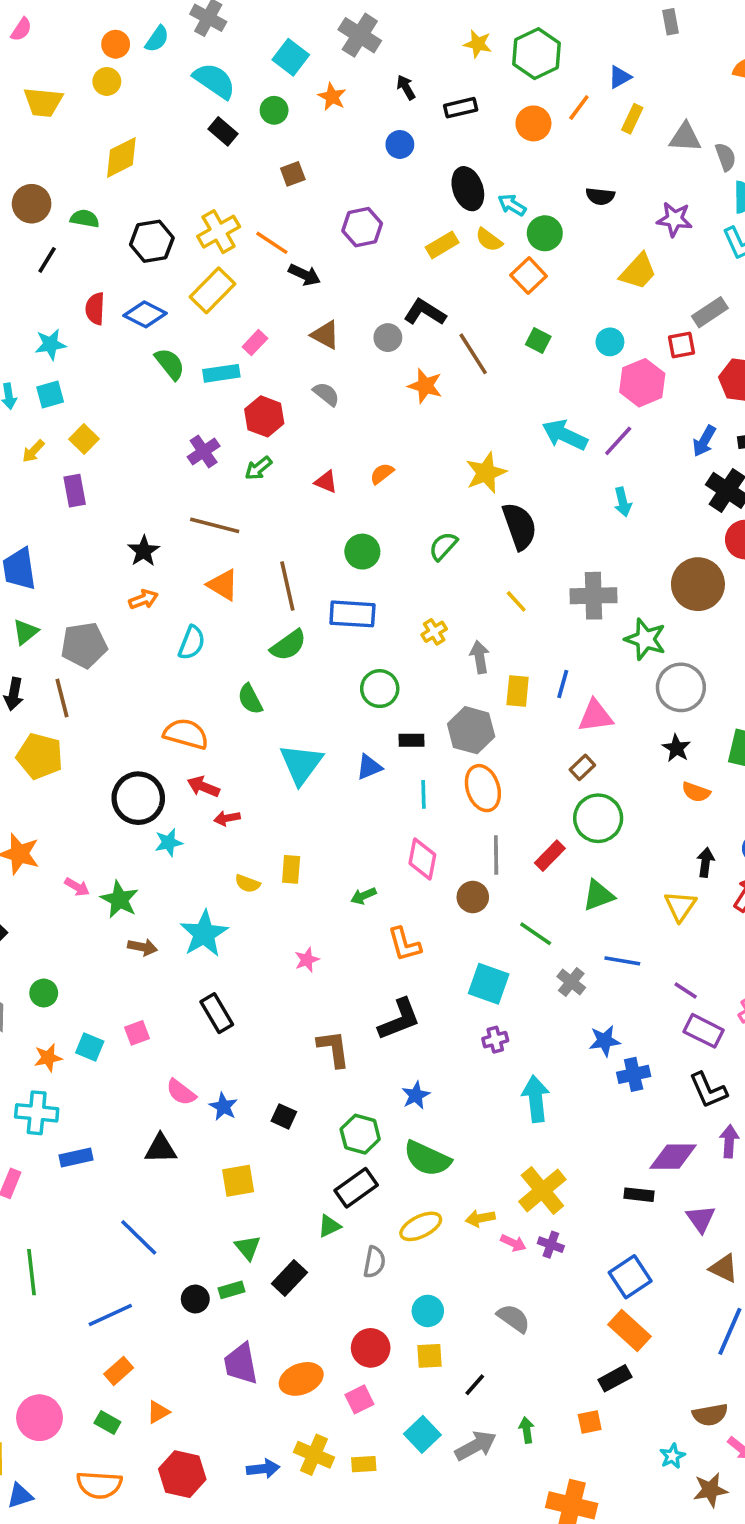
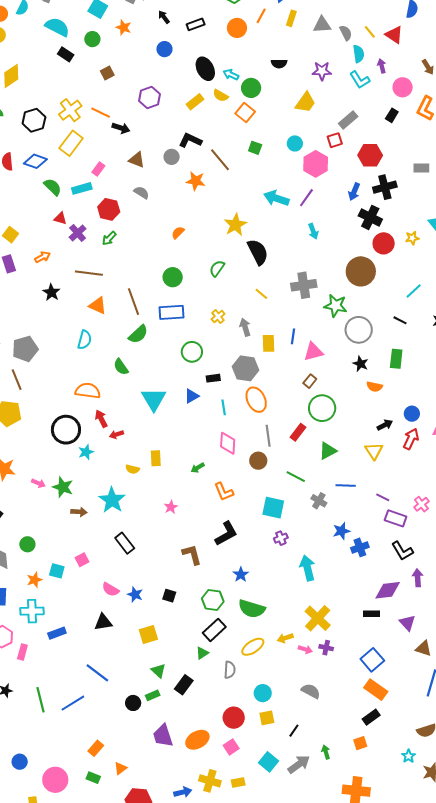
red triangle: (326, 482) -> (60, 218), moved
orange arrow: (143, 599) -> (42, 257), moved
red arrow: (203, 787) -> (101, 419), turned 48
black arrow: (706, 862) -> (385, 425), turned 63
blue line: (110, 1315) -> (73, 703), moved

